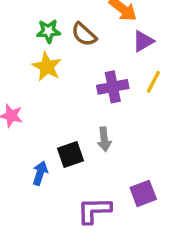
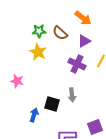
purple triangle: (143, 41) -> (84, 41), moved
purple cross: (113, 87) -> (77, 64), turned 36
black square: (70, 155) -> (52, 104), turned 35

